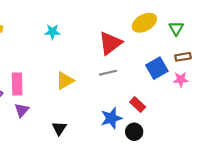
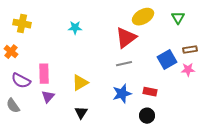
yellow ellipse: (144, 23) -> (143, 17), moved
green triangle: (176, 28) -> (178, 18), moved
yellow triangle: (65, 81) -> (80, 83), moved
red rectangle: (138, 104) -> (150, 92), turned -32
blue star: (111, 118) -> (122, 94), moved

